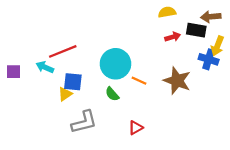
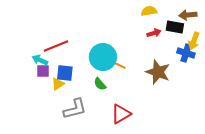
purple square: (13, 72) -> (43, 71), moved
orange line: (139, 81) -> (119, 65), moved
red triangle: (136, 128) -> (121, 114), size x1.5

